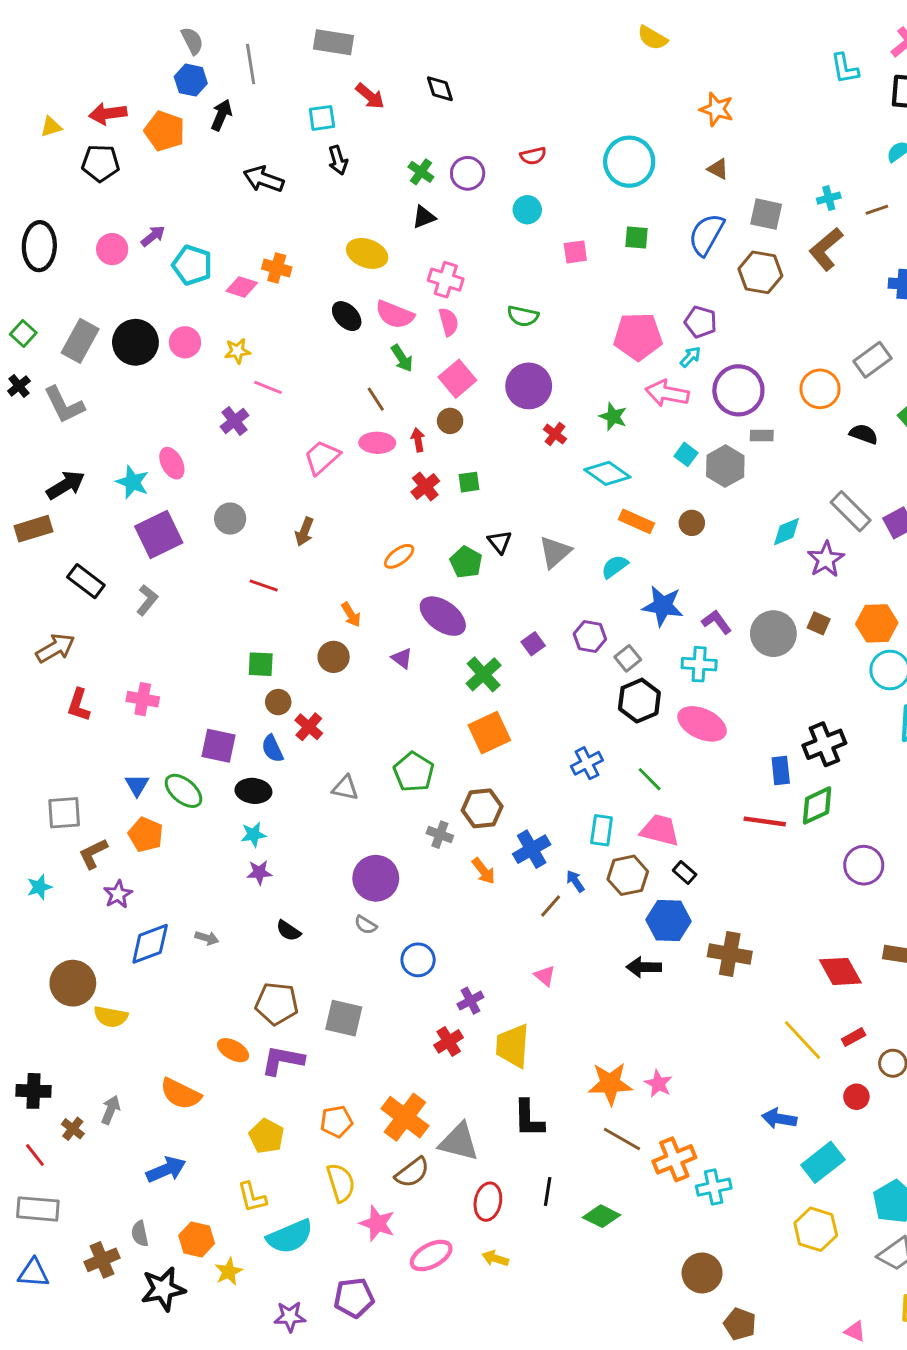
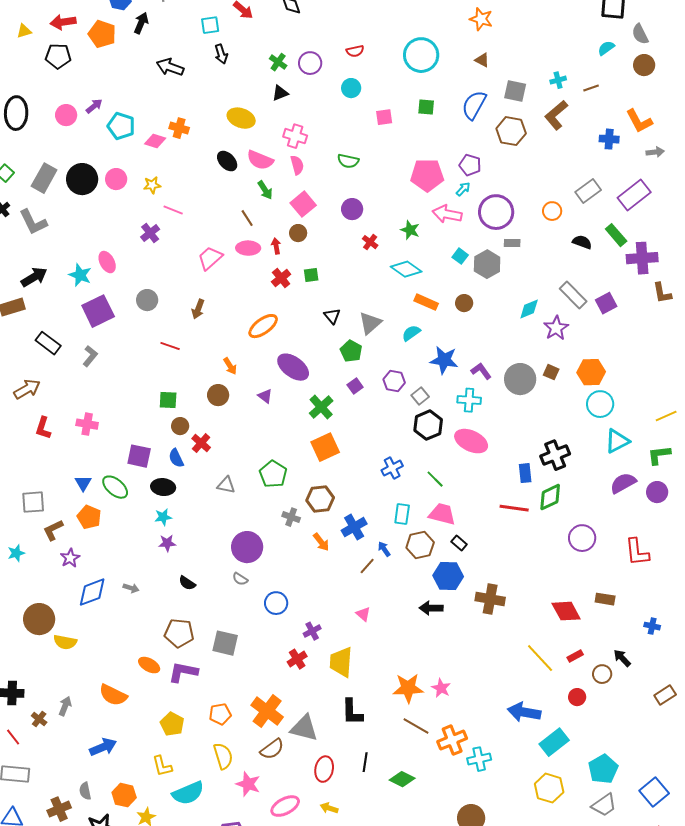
purple circle: (529, 386) -> (352, 209), size x0.7
orange circle: (820, 389) -> (552, 211), size x0.7
orange ellipse: (399, 556) -> (263, 326), size x1.4
green pentagon: (466, 562) -> (351, 351), moved
blue arrow: (779, 1119) -> (524, 712), size x1.4

